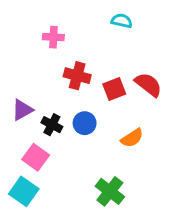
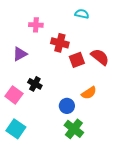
red cross: (77, 76) -> (60, 43), moved
purple triangle: (22, 110) -> (20, 54), moved
blue circle: (85, 123) -> (67, 106), moved
pink square: (36, 157) -> (14, 95), moved

